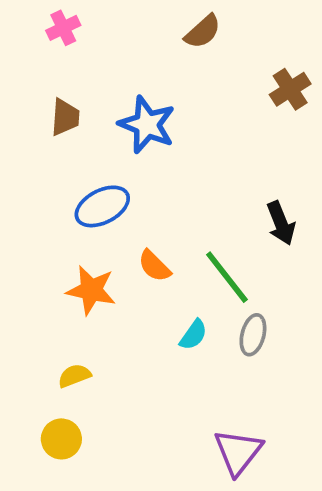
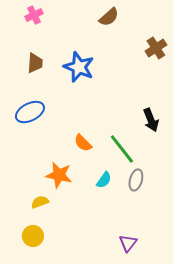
blue ellipse: (102, 206) -> (30, 112), moved
orange star: (91, 290) -> (59, 175), moved
purple triangle: (238, 452) -> (128, 243), size x0.7

